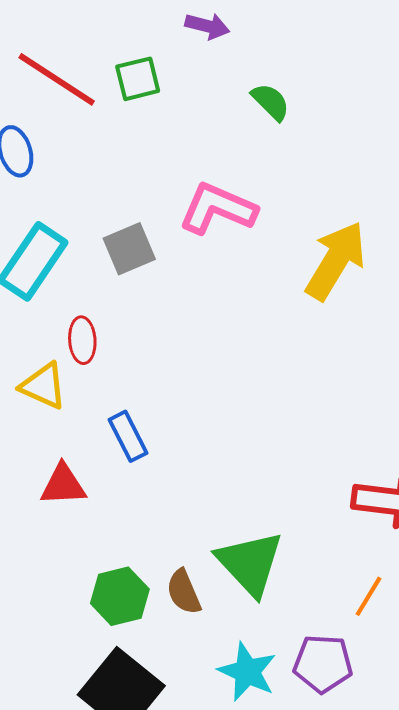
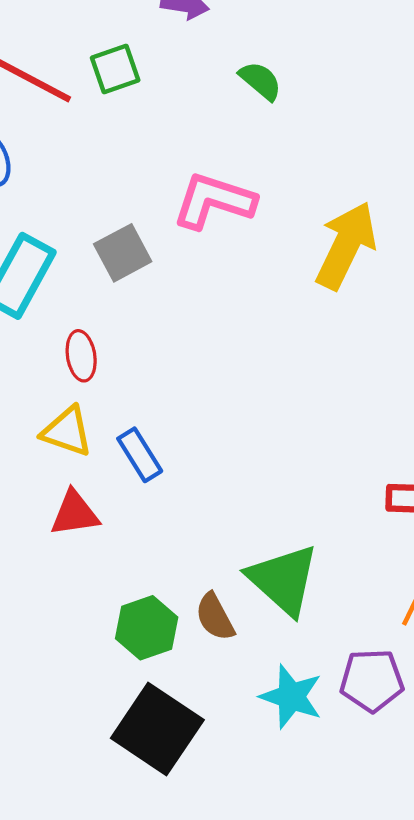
yellow triangle: (43, 386) -> (67, 431), moved

